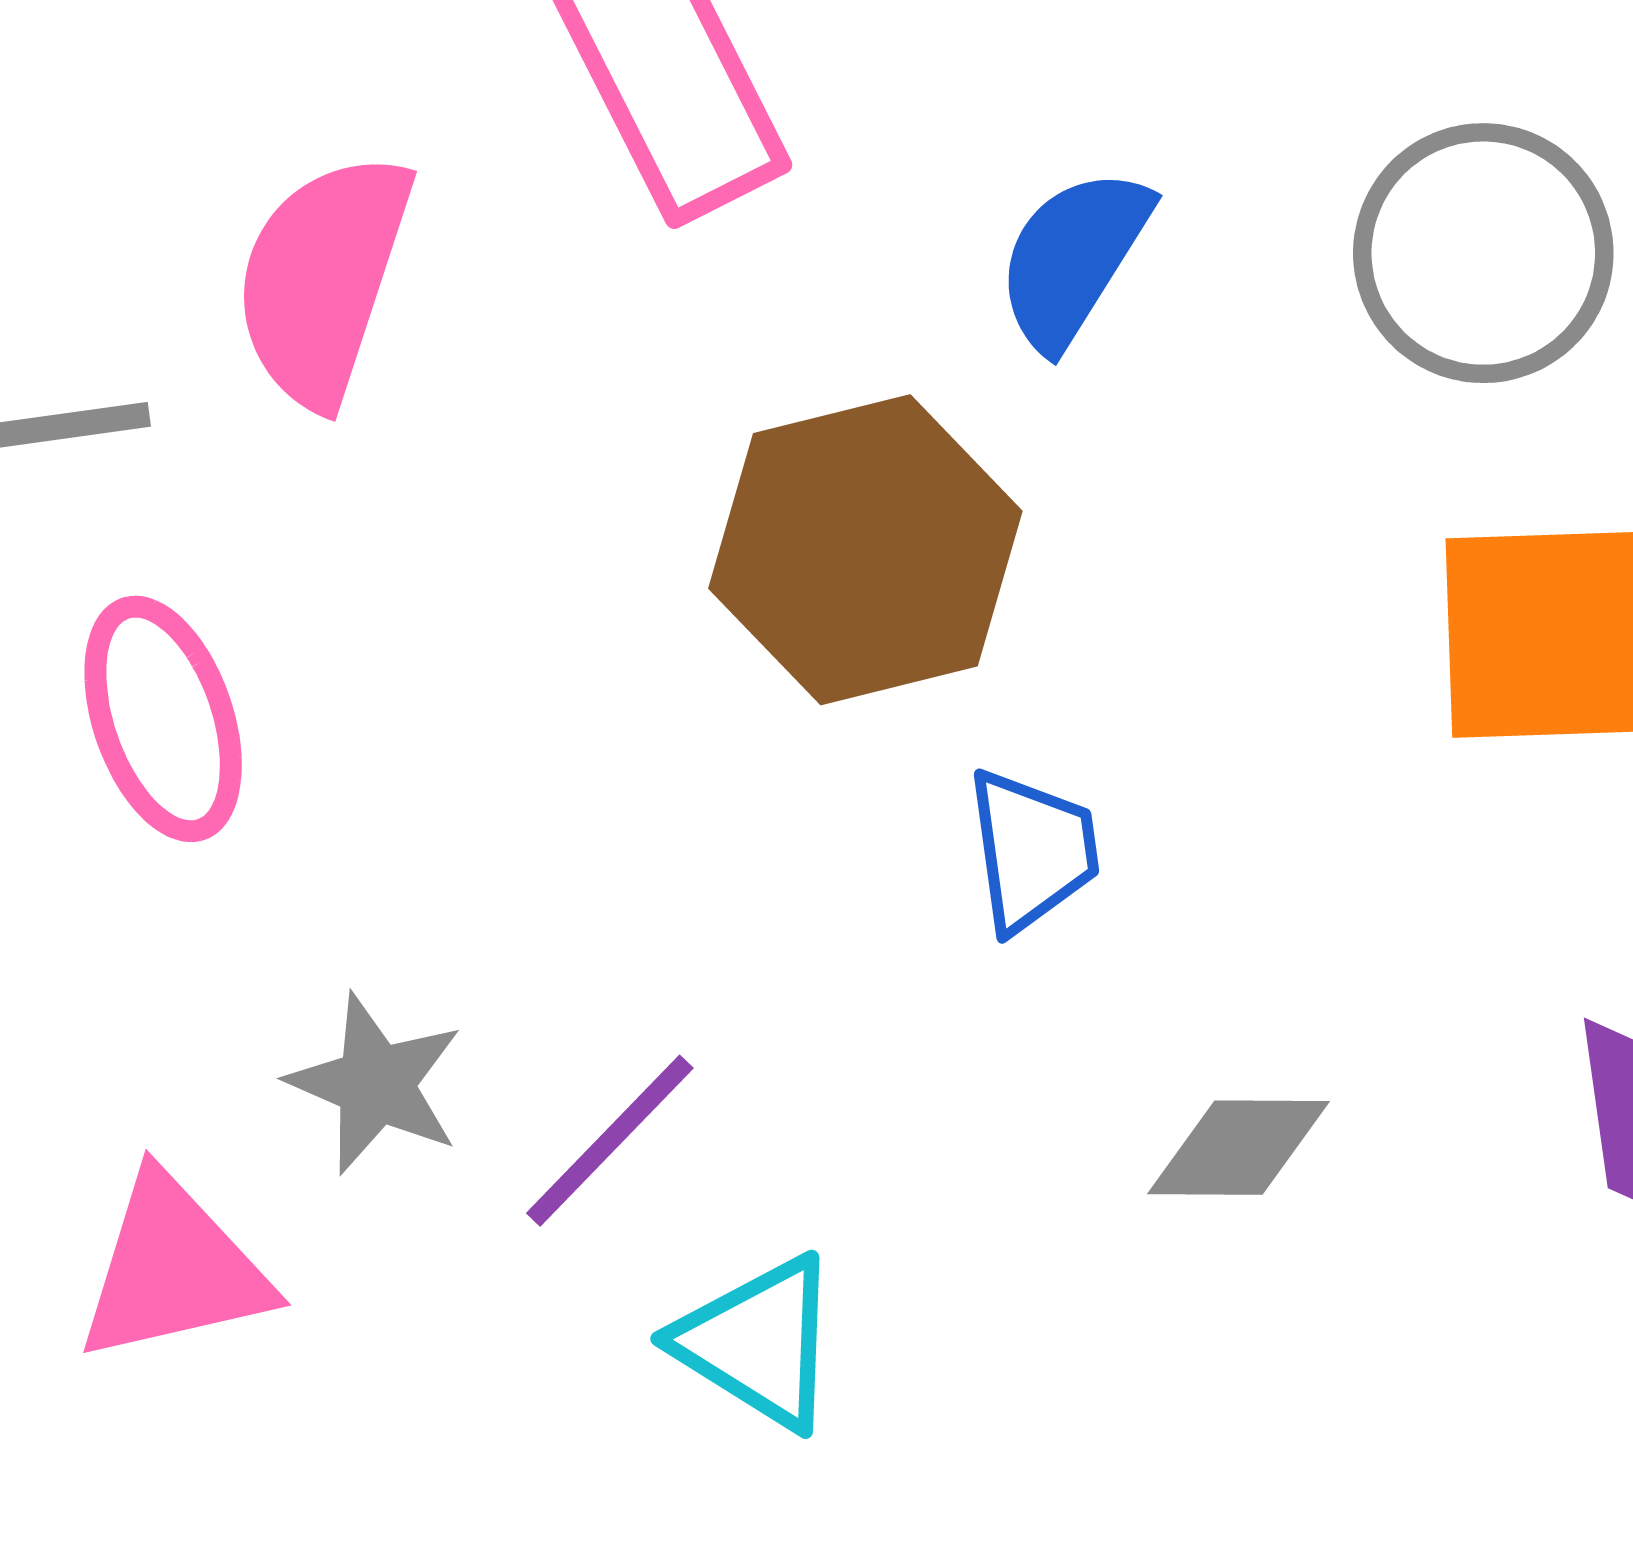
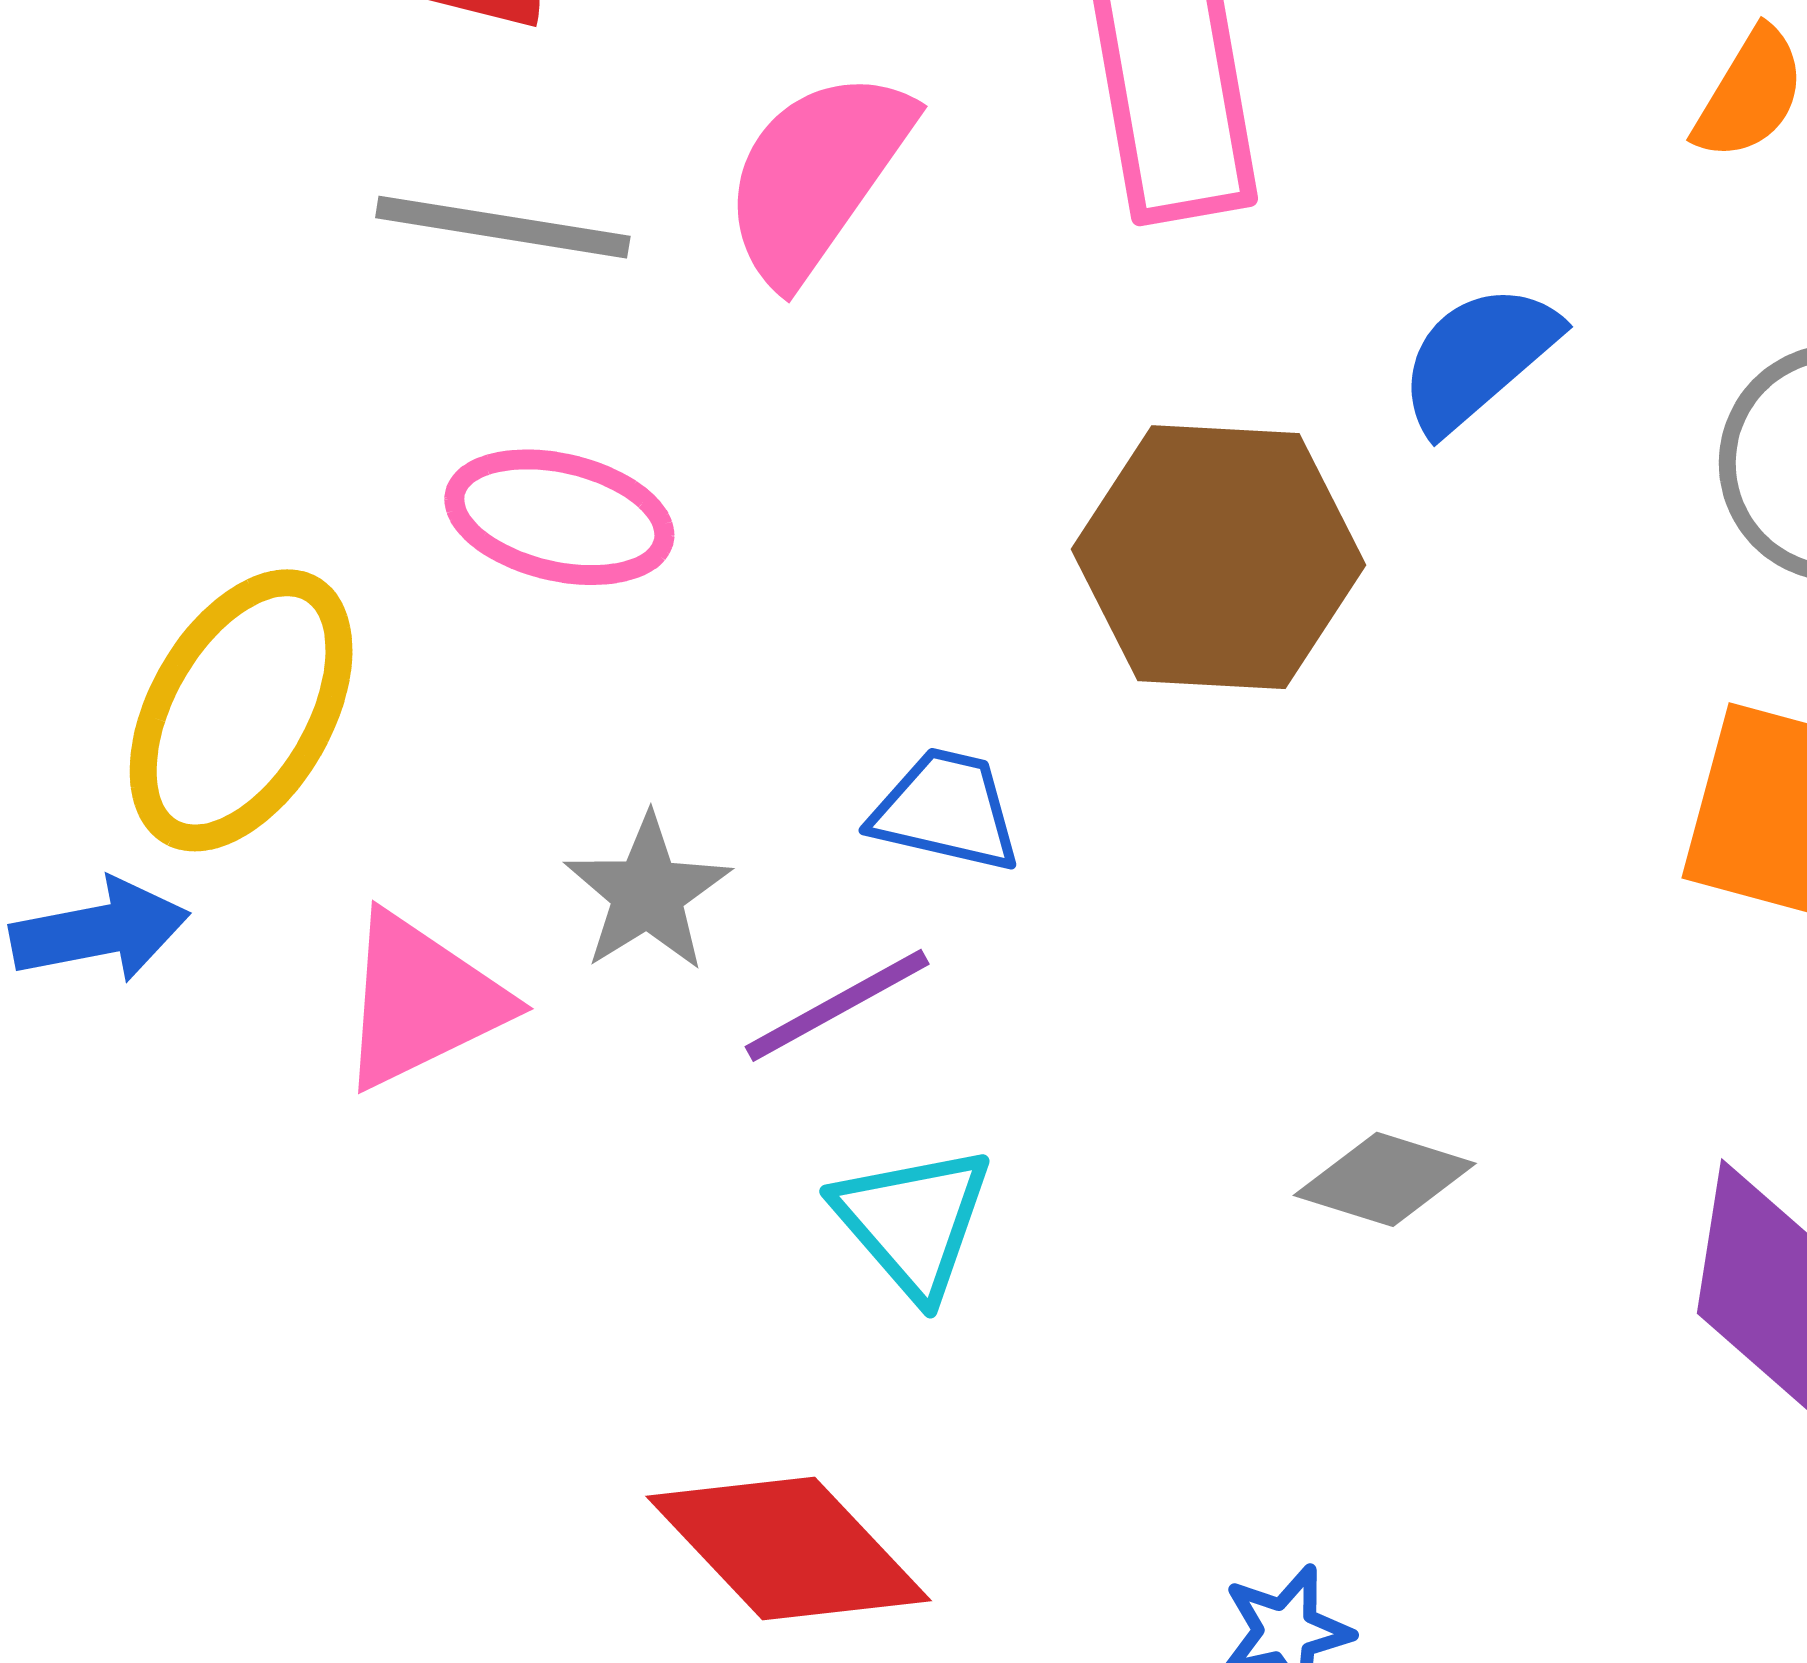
pink ellipse: (163, 719) -> (559, 517), turned -75
blue trapezoid: (1032, 850) -> (946, 810), moved, turned -86
pink triangle: (174, 1269) -> (422, 1001), turned -30

